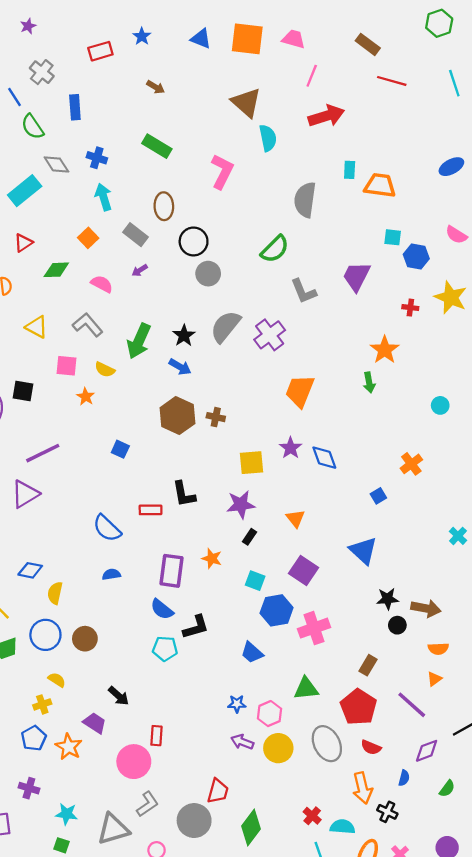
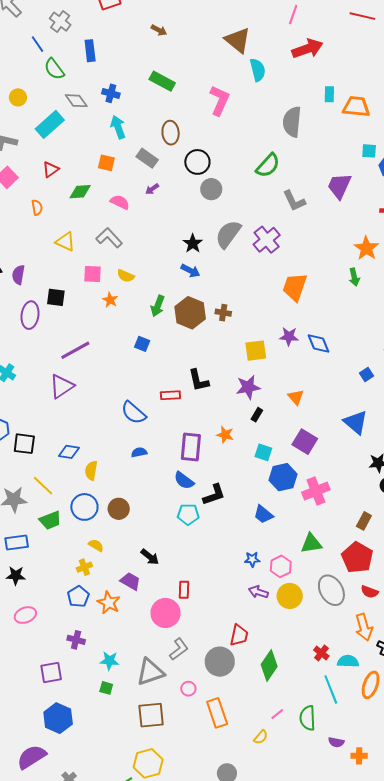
orange square: (88, 238) -> (106, 163), turned -30
green arrow: (139, 341) -> (158, 306), moved, size x0.7
purple star: (291, 448) -> (289, 336), turned -30

